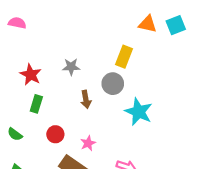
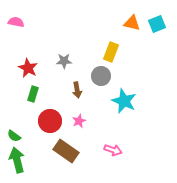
green semicircle: (15, 134) -> (14, 136), moved
red circle: (55, 134) -> (50, 121), size x1.5
pink star: (88, 143) -> (79, 121), moved

